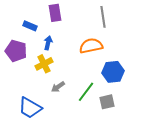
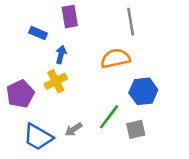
purple pentagon: (16, 51) -> (20, 94), moved, turned 30
gray arrow: (58, 87) -> (74, 129), moved

